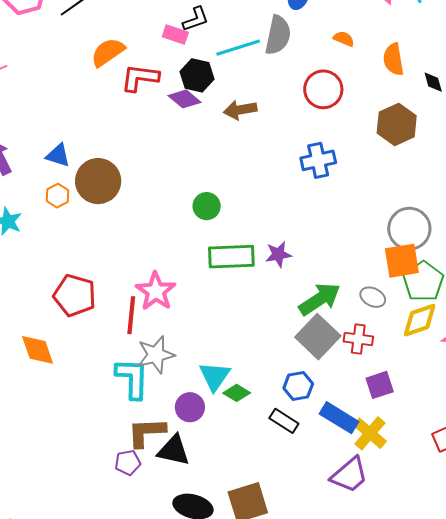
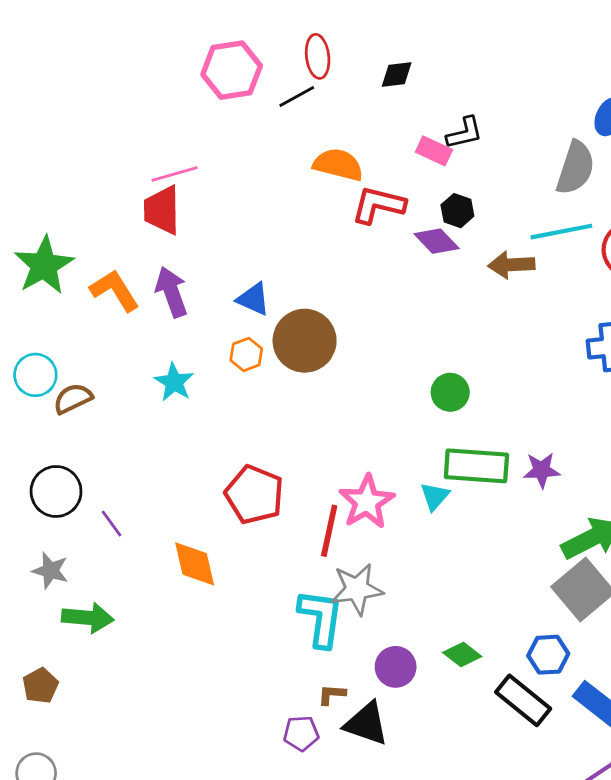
cyan line: (238, 48) -> (561, 232), moved
orange semicircle: (108, 52) -> (338, 165), turned 42
black hexagon: (197, 75) -> (457, 211), size x0.7
cyan triangle: (215, 376) -> (435, 496), moved, size x0.7
black rectangle: (284, 421) -> (523, 700), size x1.4
brown L-shape: (146, 432) -> (332, 694), size x0.5

